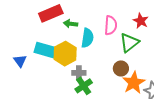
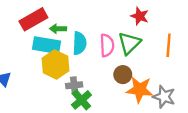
pink semicircle: (111, 25) -> (107, 45), moved
cyan rectangle: (46, 50) -> (47, 45), moved
orange star: (134, 83) -> (140, 90), turned -30

